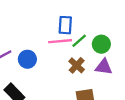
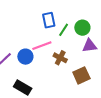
pink line: (60, 41) -> (42, 46), moved
brown cross: (77, 65) -> (60, 58), moved

